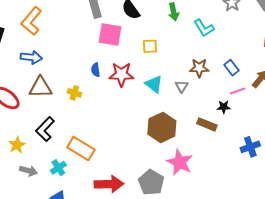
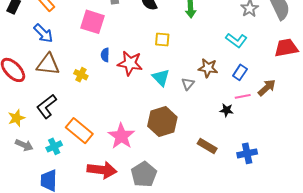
cyan L-shape: (204, 28) -> (236, 40), moved, turned -30
pink square: (110, 35) -> (92, 22), moved
blue arrow: (31, 57) -> (43, 33), turned 30
blue rectangle: (231, 68) -> (240, 72), turned 63
brown rectangle: (207, 124) -> (207, 146), moved
pink star: (180, 162) -> (121, 136), moved

